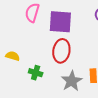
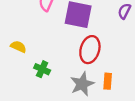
red ellipse: (61, 51) -> (90, 50), moved

